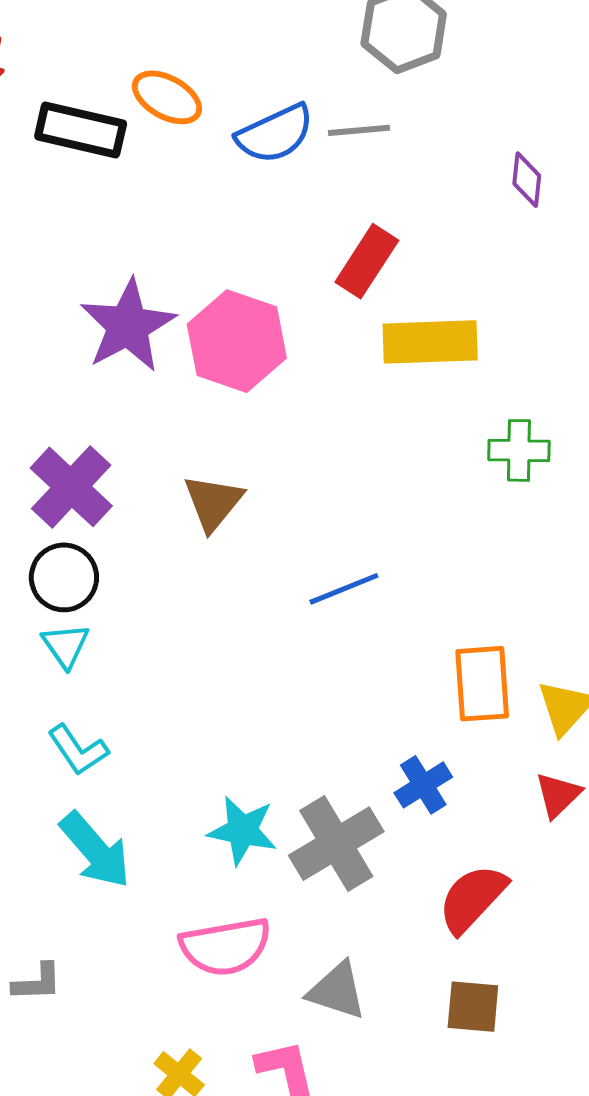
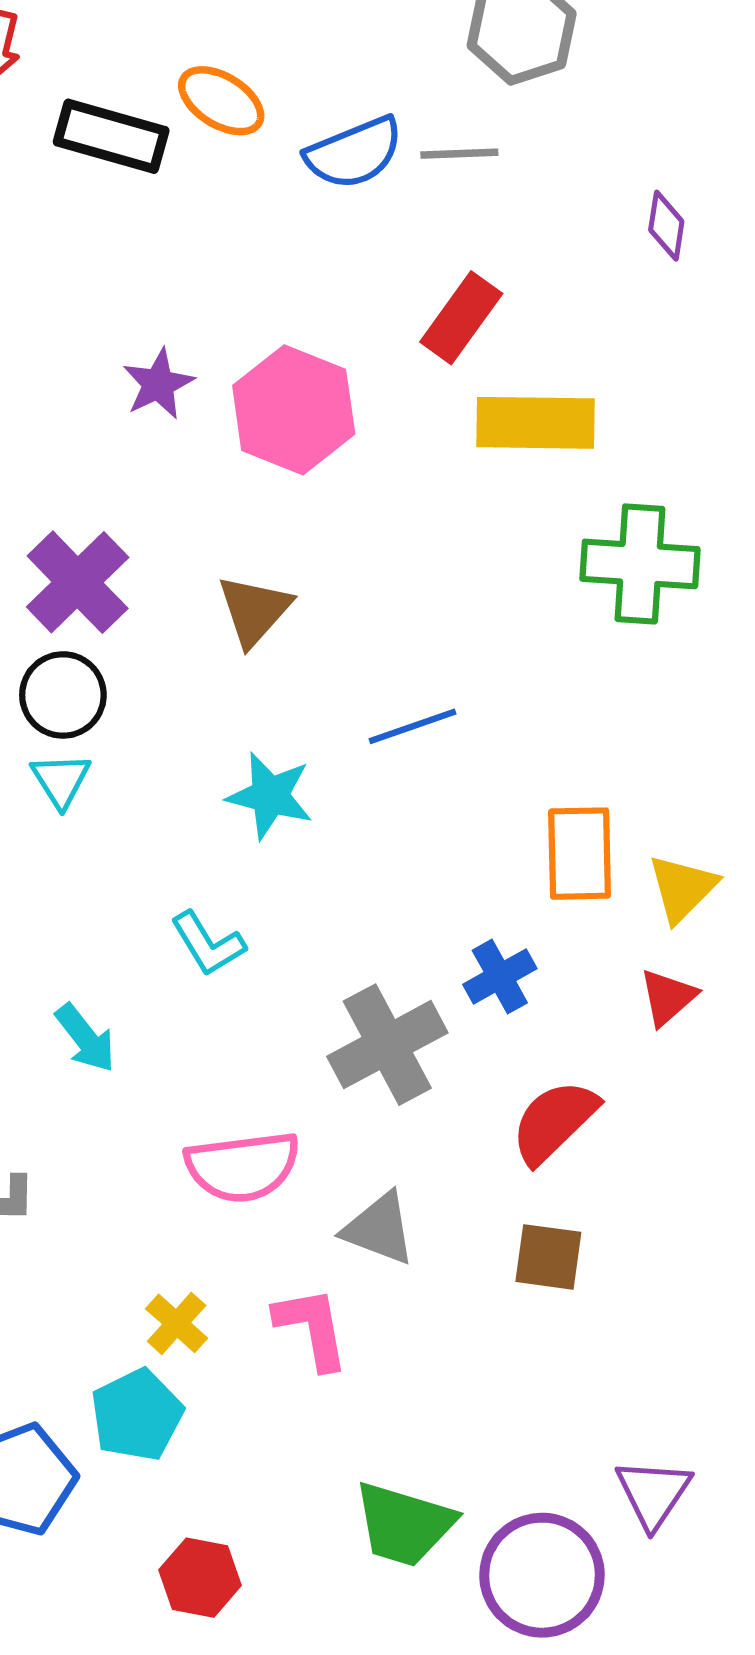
purple star: (128, 326) -> (158, 384), size x0.6
green cross: (519, 450) -> (640, 564), size x1.5
cyan L-shape: (78, 750) -> (208, 944), moved
cyan star: (242, 830) -> (270, 796), moved
cyan arrow: (95, 850) -> (85, 1038), size x0.7

